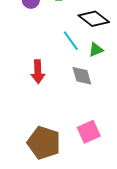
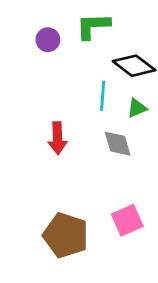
cyan line: (71, 41) -> (103, 96), turned 40

